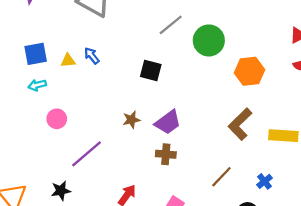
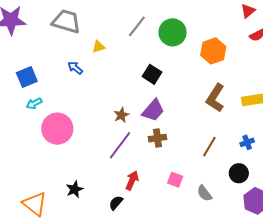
yellow triangle: (68, 61) -> (98, 47), moved
black square: (151, 71) -> (152, 74), moved, turned 30
pink circle: (57, 119) -> (57, 129), size x1.8
purple line: (87, 154) -> (120, 145), moved
blue cross: (264, 181) -> (247, 142), turned 32

